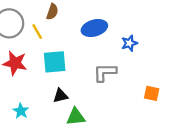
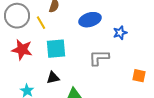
black triangle: (61, 96) -> (53, 78), moved

